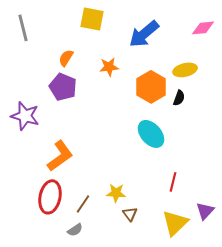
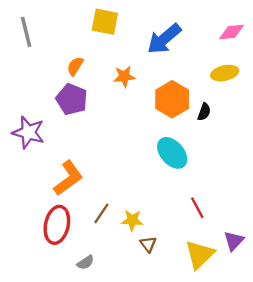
yellow ellipse: (185, 70) -> (225, 73), moved
red line: (173, 182) -> (197, 208), turned -42
brown line: (83, 204) -> (101, 213), moved

